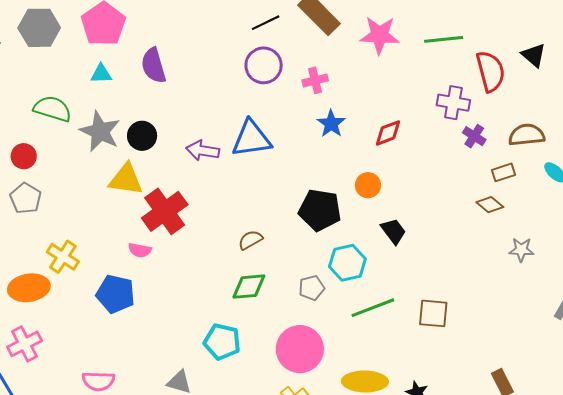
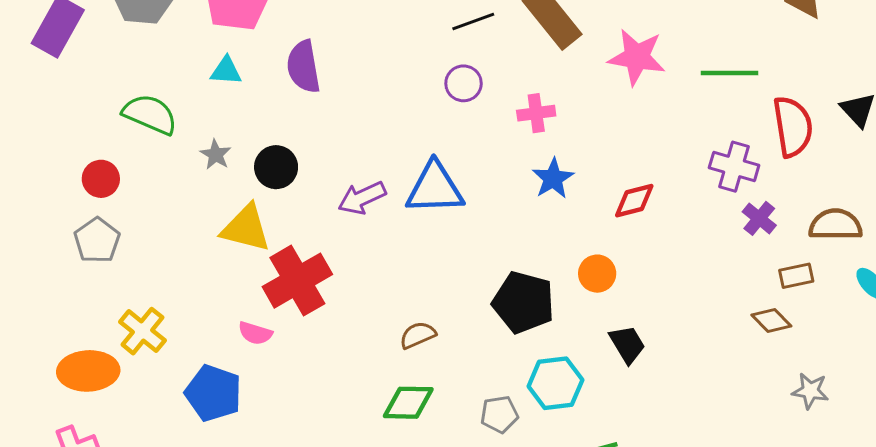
purple circle: (264, 65) -> (464, 83), size x0.7
gray star: (100, 131) -> (216, 155), size x0.5
purple arrow: (203, 151) -> (362, 198), turned -40

